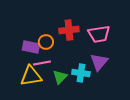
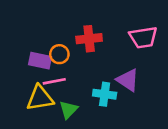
pink trapezoid: (99, 34) -> (143, 37), moved
purple triangle: (99, 62) -> (128, 80), turned -36
green triangle: (60, 77) -> (68, 110), moved

